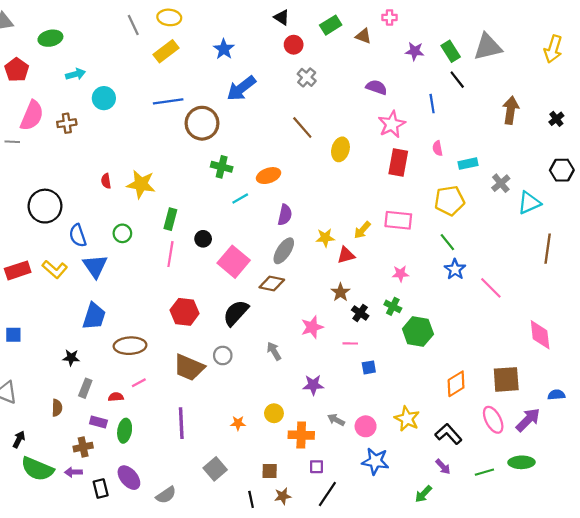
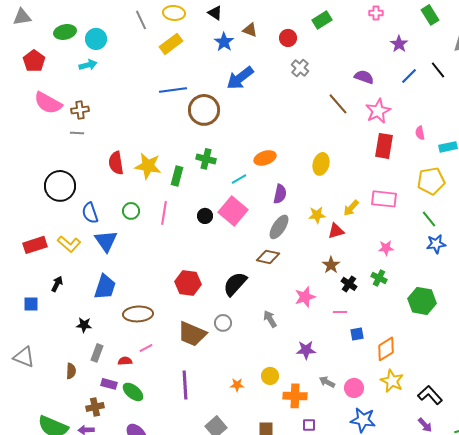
black triangle: (282, 17) -> (215, 13), moved
brown triangle: (363, 36) -> (250, 30), moved
purple star: (415, 51) -> (399, 44), turned 30
green rectangle: (451, 51) -> (430, 15), moved
cyan circle: (104, 98) -> (96, 39), moved
blue line: (432, 104) -> (409, 76), moved, turned 54
pink semicircle: (32, 116) -> (48, 103), turned 96
brown line: (302, 128) -> (338, 104), moved
gray line: (12, 142) -> (77, 133), moved
yellow ellipse: (340, 149) -> (321, 164), moved
green cross: (222, 167) -> (206, 159), moved
red semicircle: (106, 181) -> (116, 163), size x1.6
green rectangle: (170, 219) -> (177, 176), moved
pink line: (170, 254) -> (164, 213), moved
pink square: (234, 262) -> (233, 211), moved
blue star: (455, 269) -> (436, 244), turned 30
green hexagon: (418, 331) -> (422, 301), moved
orange diamond: (456, 384) -> (386, 349), moved
green ellipse: (125, 431) -> (133, 392), turned -60
black arrow: (19, 439) -> (57, 284), moved

